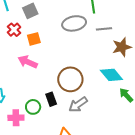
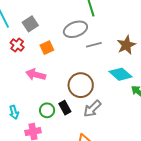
gray line: (104, 29) -> (94, 45), moved
orange square: (34, 39) -> (47, 48), moved
green circle: (33, 107) -> (47, 110), moved

